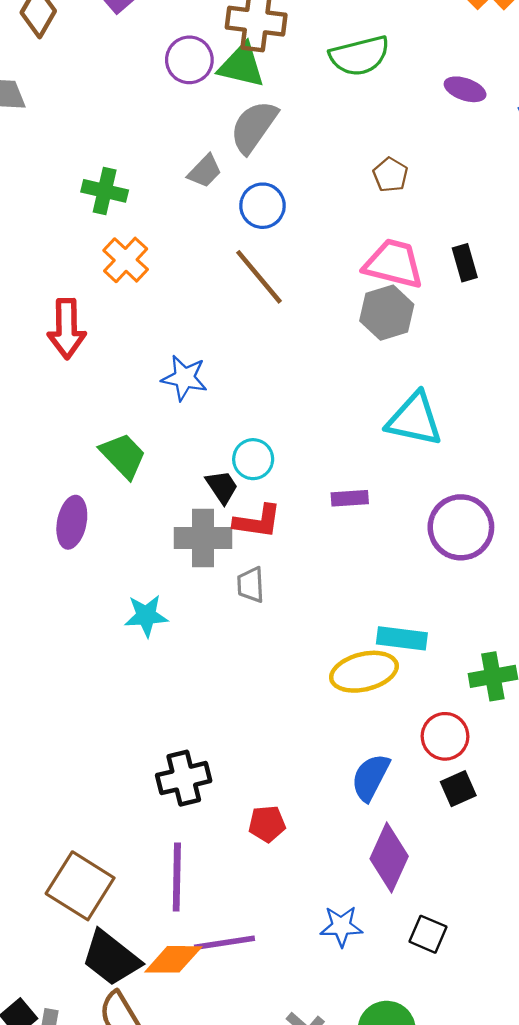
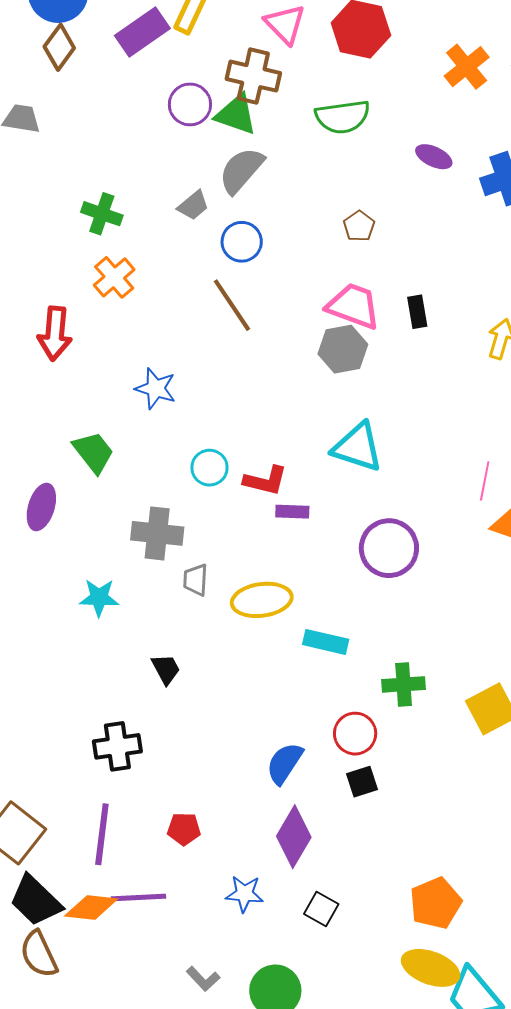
black trapezoid: (222, 487) -> (166, 669), moved
red L-shape: (257, 521) -> (265, 481), moved
yellow ellipse: (364, 672) -> (262, 600), moved
red pentagon: (267, 824) -> (184, 829), moved

